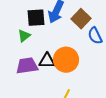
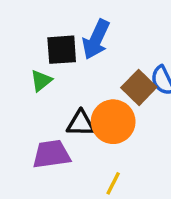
brown square: (81, 19) -> (139, 87), moved
purple trapezoid: (27, 66) -> (51, 154), moved

